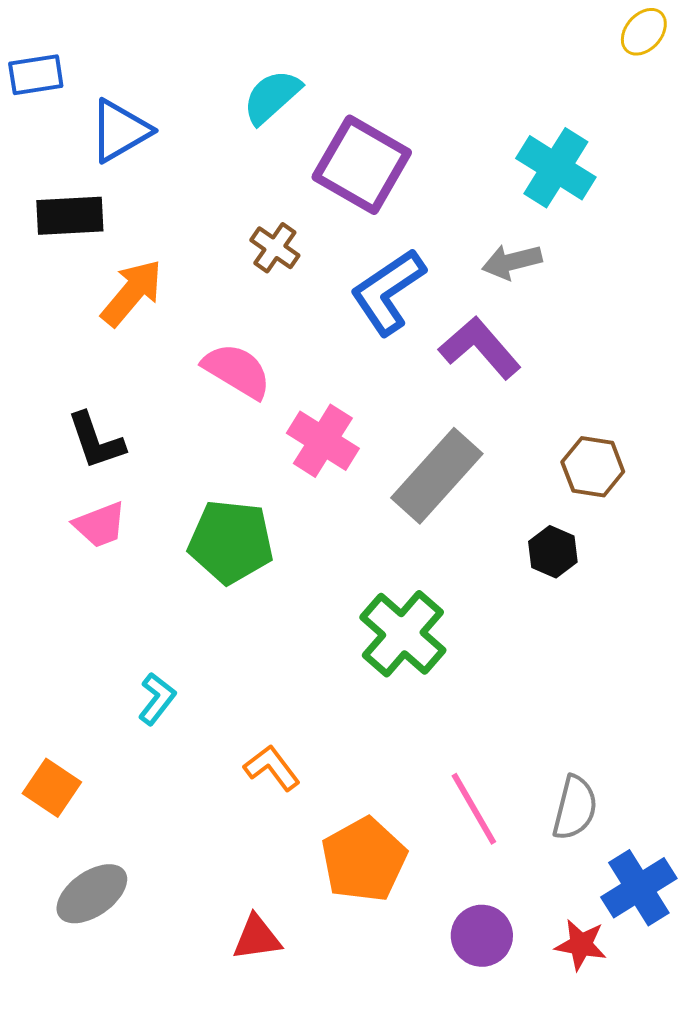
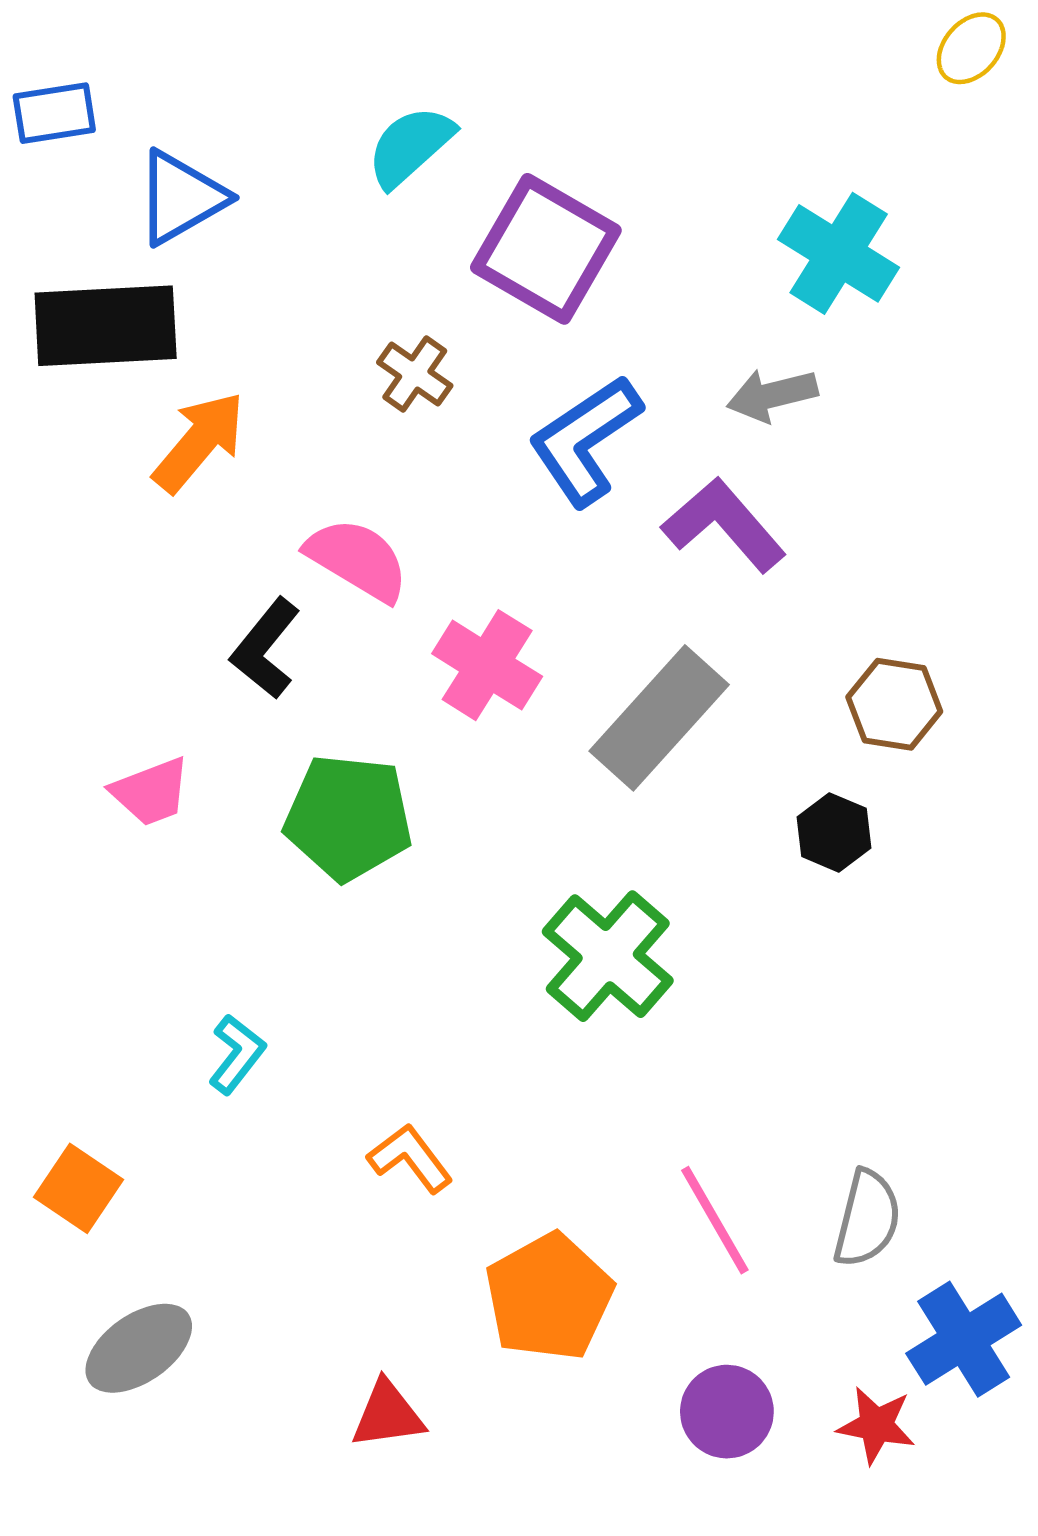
black rectangle: (70, 216) -> (106, 326), size x1.4
black L-shape: (96, 441) -> (265, 648), moved, turned 58

